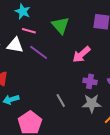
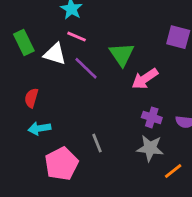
green triangle: (60, 25) -> (122, 54), moved
gray line: (61, 100) -> (97, 143), moved

